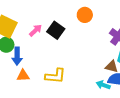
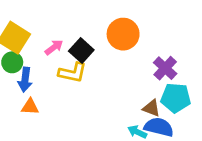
orange circle: (85, 15) -> (123, 34), size x1.5
yellow L-shape: (55, 76) -> (73, 73), moved

